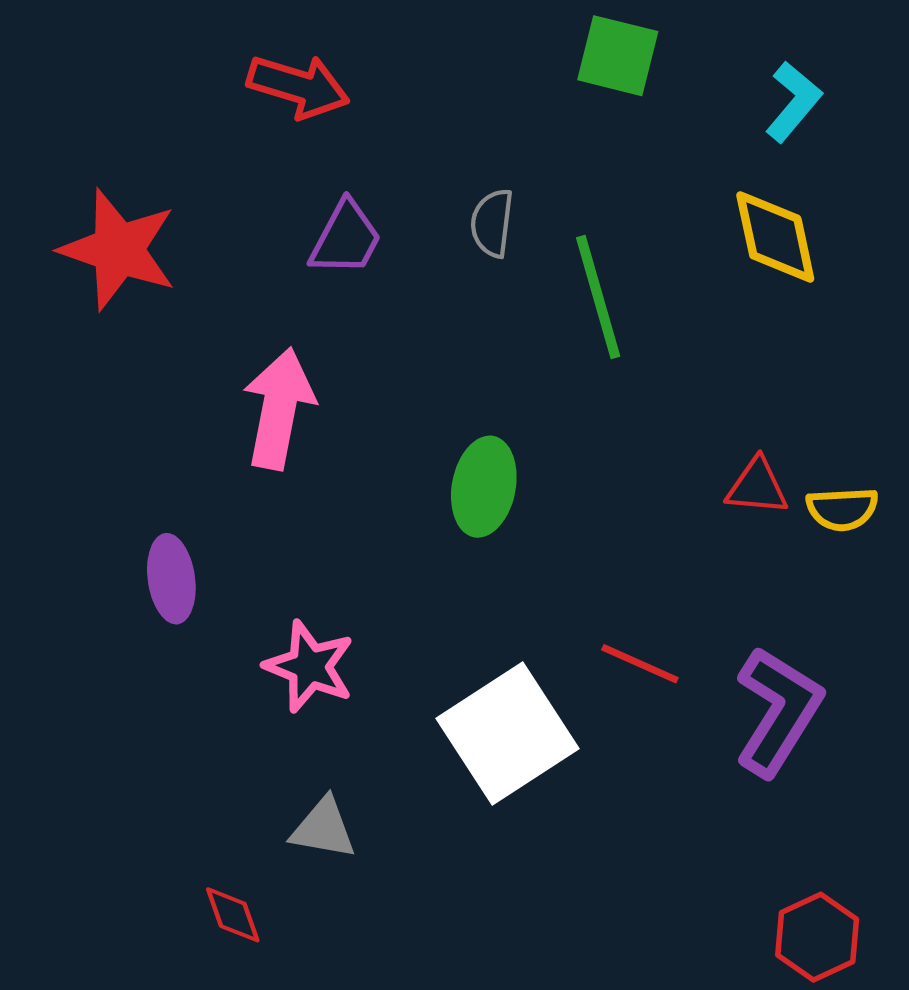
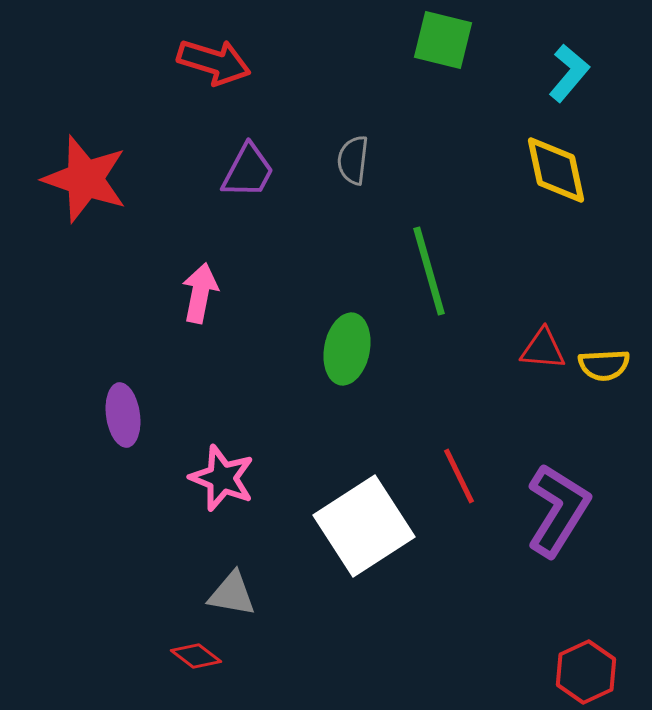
green line: (598, 297) -> (429, 271), moved
pink arrow: (279, 409) -> (200, 293), size x0.7
red line: (640, 664) -> (459, 476), turned 40
red diamond: (233, 915) -> (196, 656), moved, turned -33

